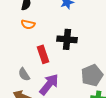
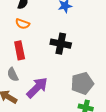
red rectangle: (43, 54) -> (20, 50), moved

